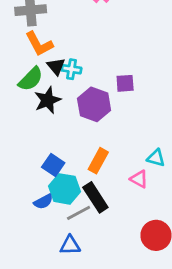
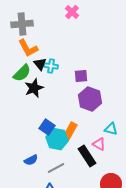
purple square: (125, 83) -> (81, 76), moved
purple hexagon: (94, 104) -> (90, 99), moved
blue square: (53, 165) -> (47, 127), moved
cyan hexagon: (64, 189) -> (57, 139), moved
black rectangle: (95, 197) -> (87, 156), moved

